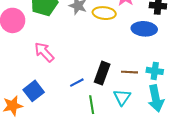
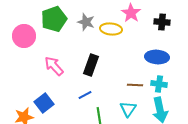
blue ellipse: (144, 29) -> (157, 57), moved
black rectangle: (102, 73) -> (91, 65), moved

